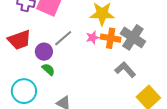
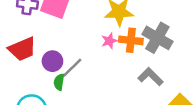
gray line: (63, 38) -> (72, 68), moved
green semicircle: (48, 69) -> (59, 82), turned -120

